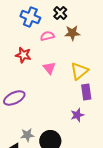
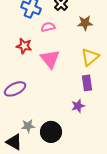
brown star: (72, 33) -> (85, 23), moved
pink triangle: (49, 68) -> (50, 59), size x1.5
yellow triangle: (79, 71) -> (90, 57), moved

